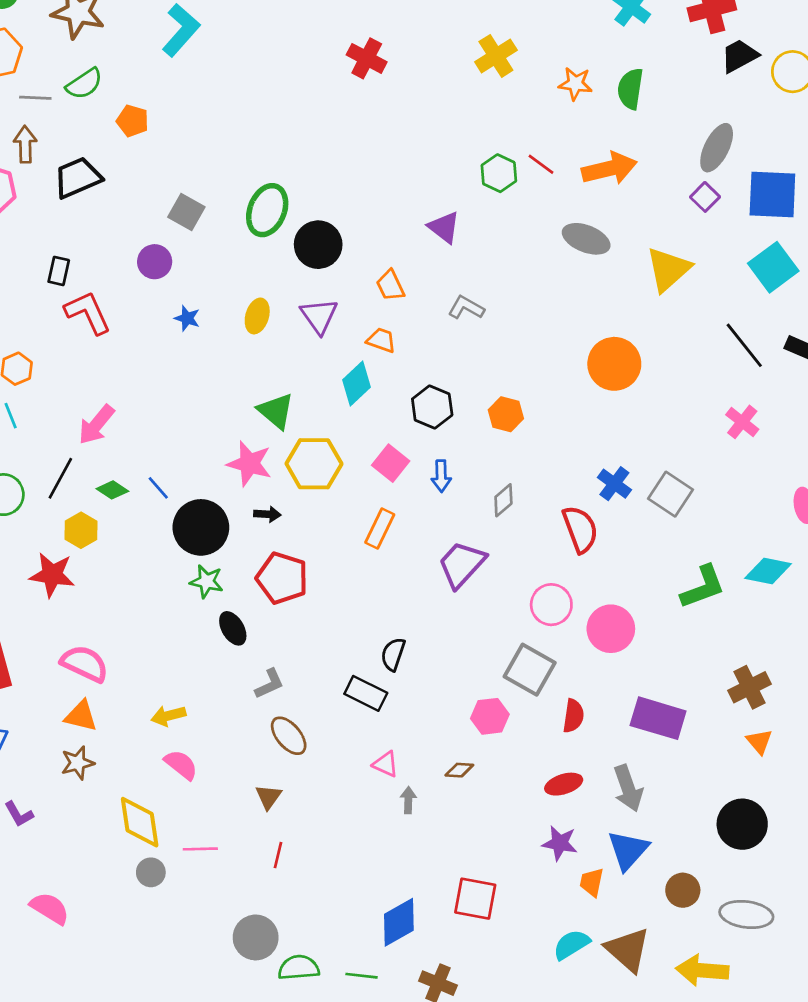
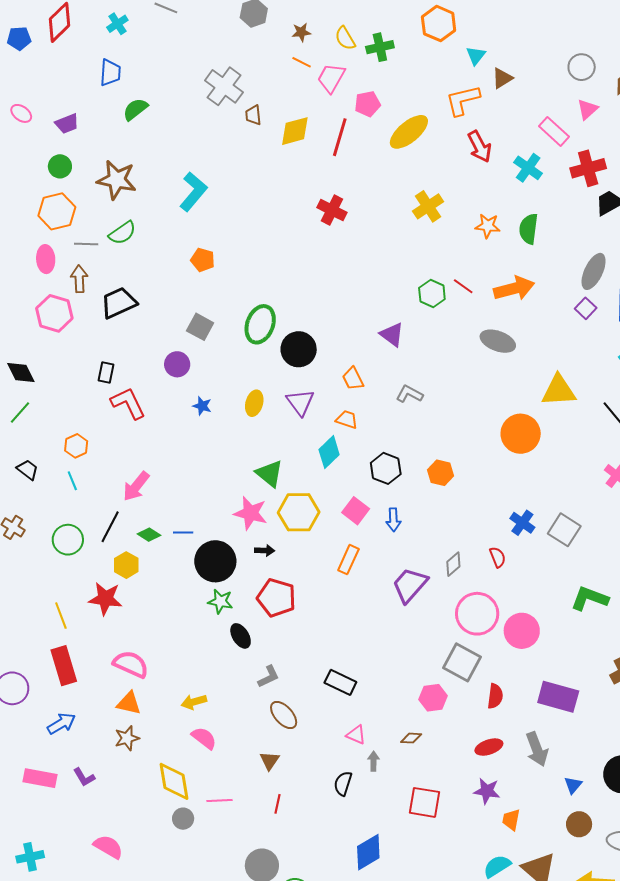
orange pentagon: (133, 121) -> (203, 260), moved
yellow triangle: (668, 269) -> (559, 391), moved, turned 39
blue line: (158, 488) -> (183, 532), turned -48
gray diamond: (503, 500) -> (453, 564), moved
red semicircle: (580, 529) -> (498, 557), size x0.6
green L-shape: (703, 587) -> (590, 598), turned -138
pink circle: (551, 605) -> (477, 614), size x1.4
black semicircle: (393, 654) -> (343, 783), moved
blue triangle: (628, 850) -> (573, 785), moved, size x0.6
red square: (475, 899) -> (425, 802), moved

